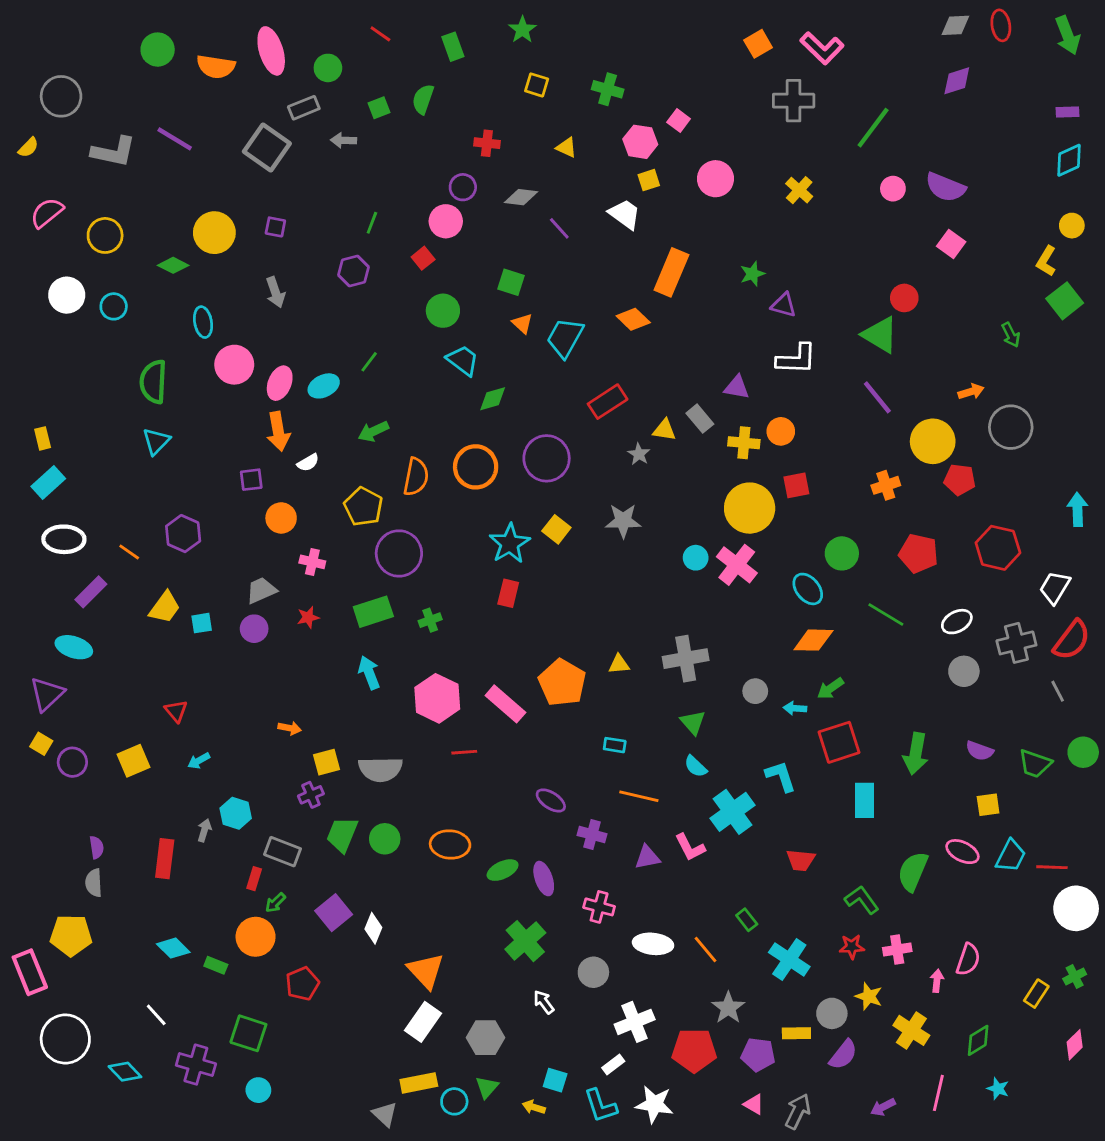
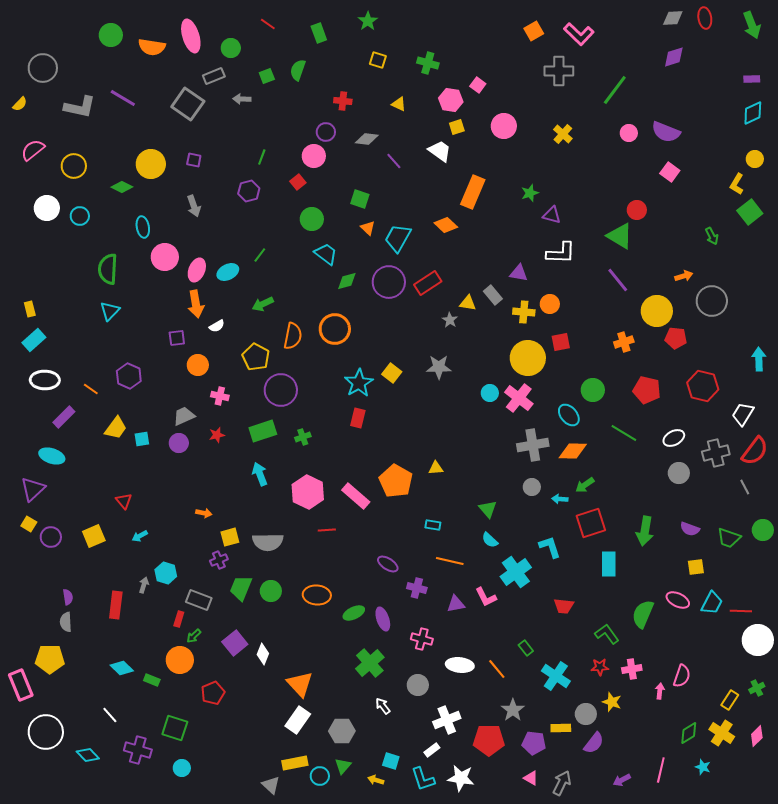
purple circle: (547, 458) -> (389, 282), moved
gray cross: (686, 659) -> (533, 445), moved
yellow cross: (911, 1030) -> (722, 733), moved

